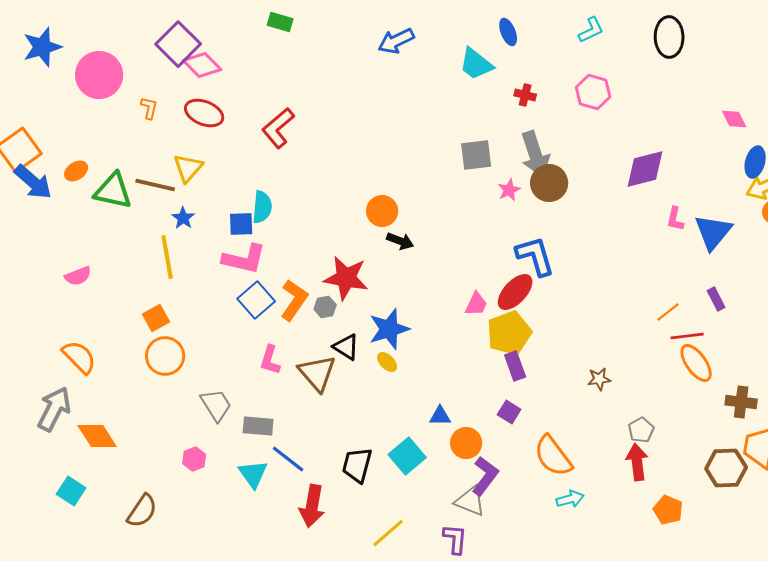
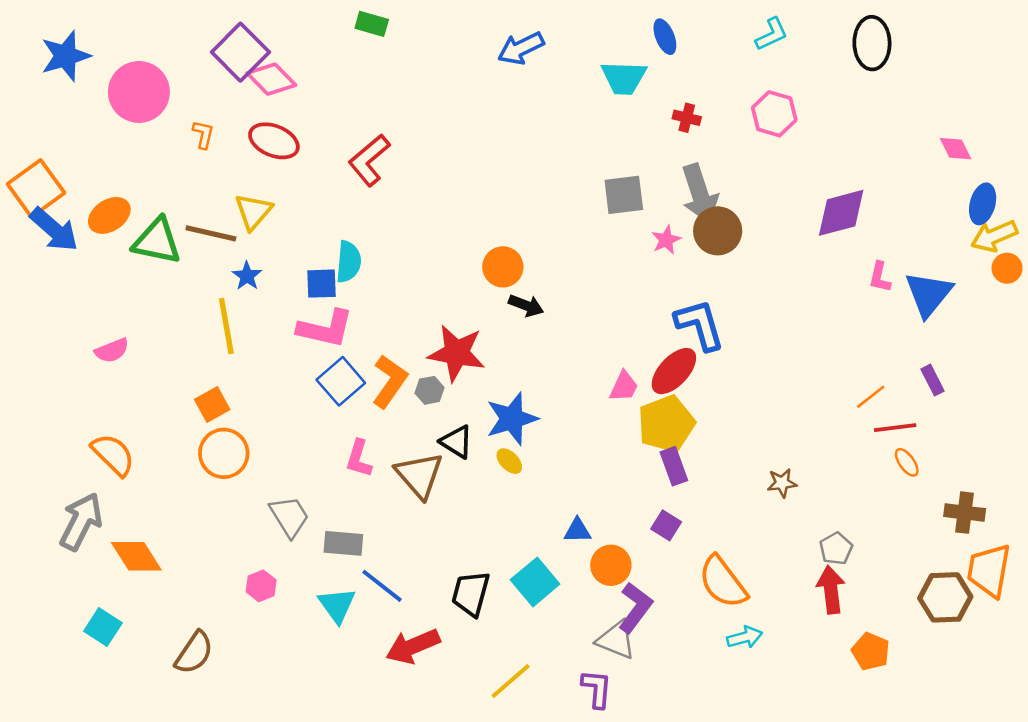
cyan trapezoid: (476, 64) -> (624, 78), turned -36
orange ellipse: (76, 171) -> (109, 215), size x1.4
orange ellipse: (696, 363) -> (907, 462), size x0.6
red arrow: (312, 506) -> (413, 646), turned 57

